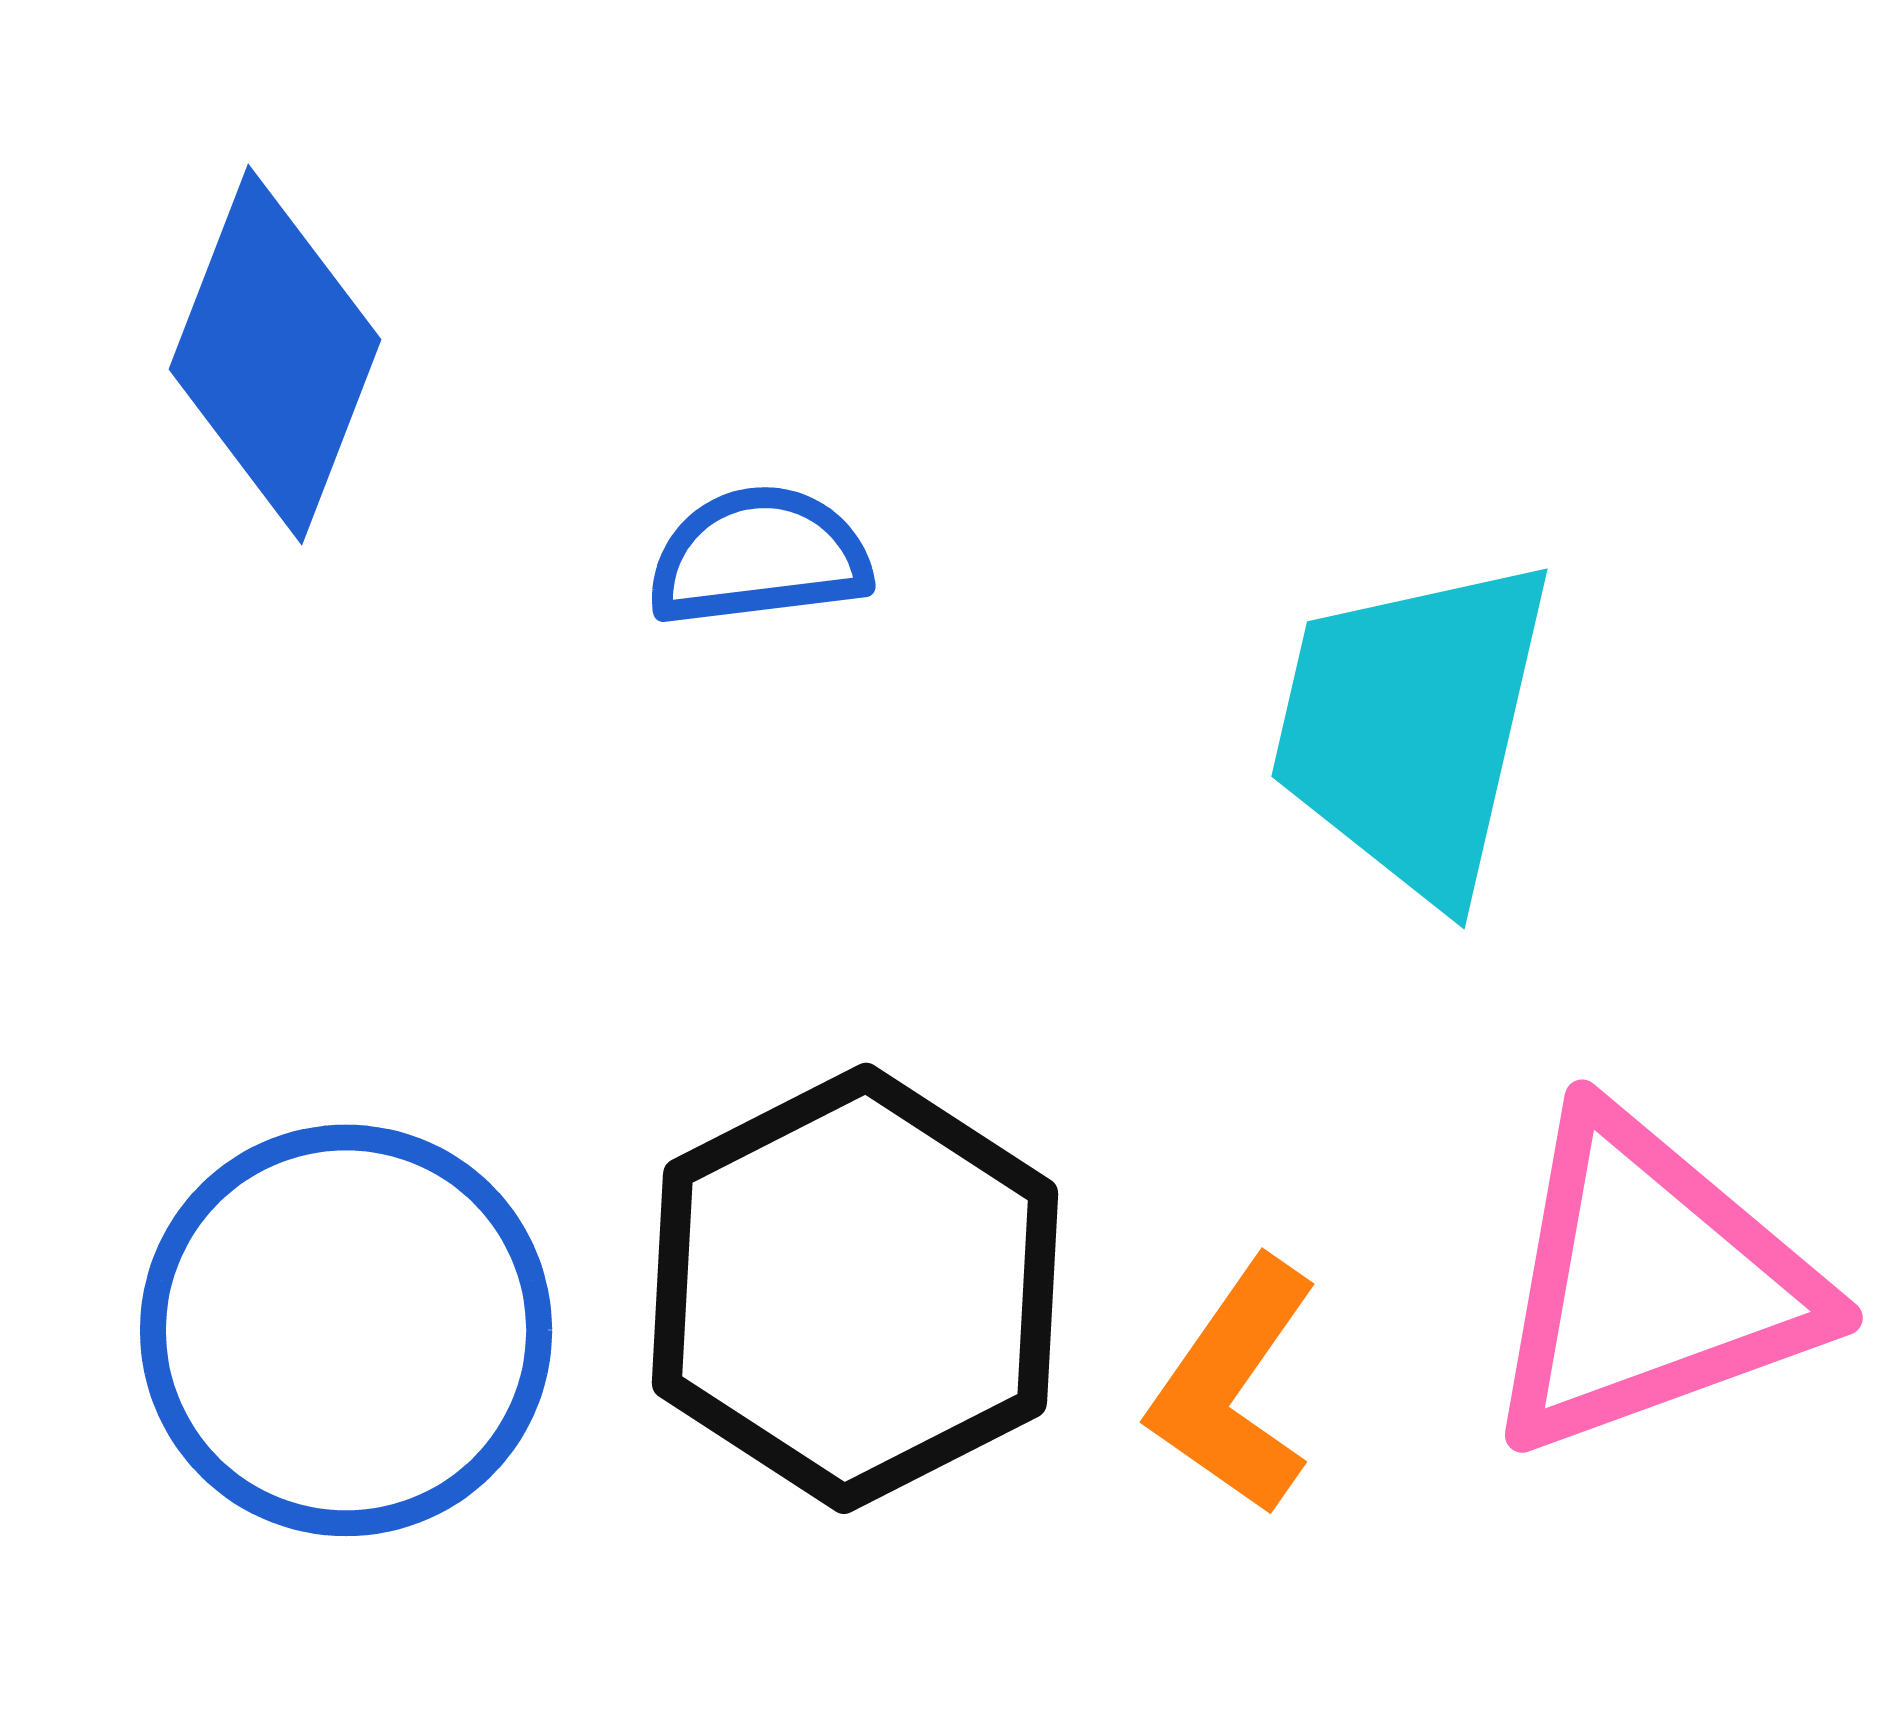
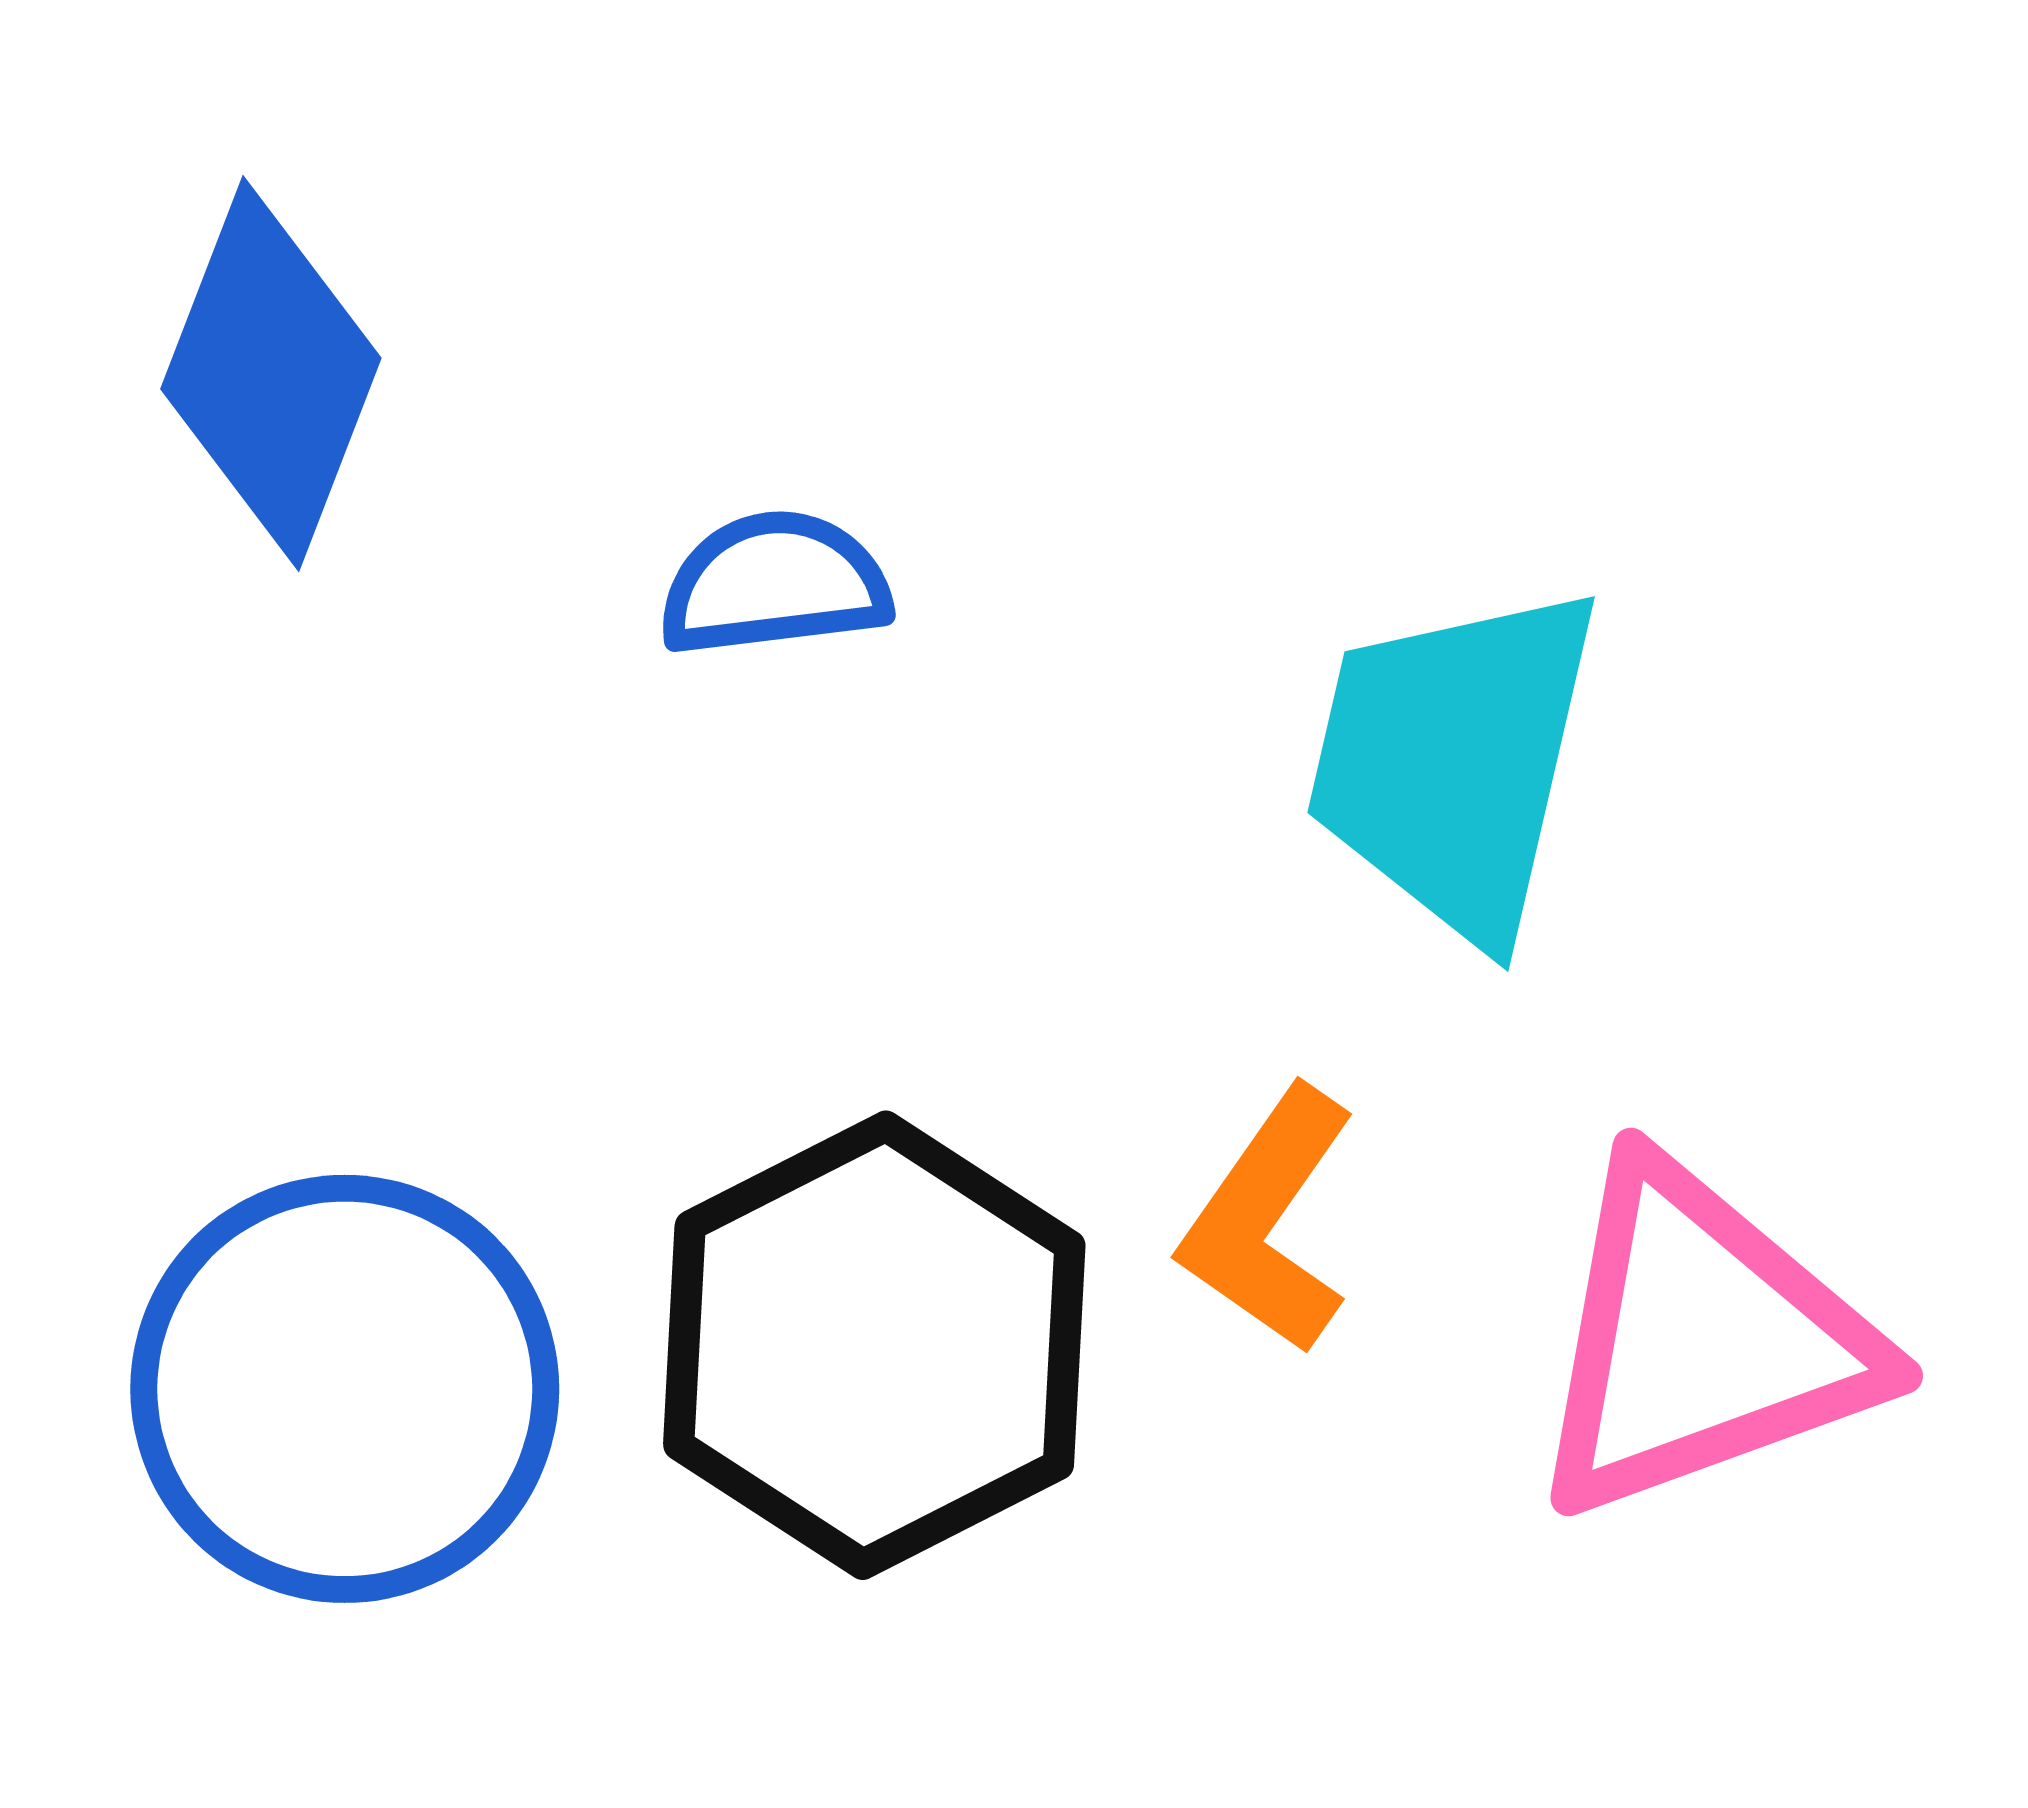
orange L-shape: (1234, 1386) -> (1269, 1220), moved

